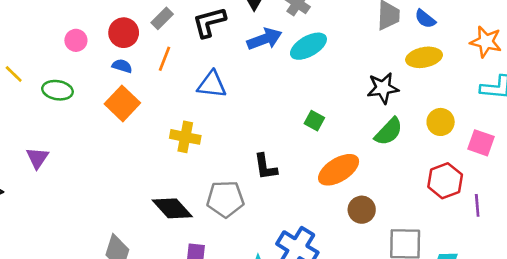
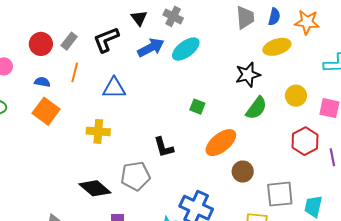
blue semicircle: (425, 19) -> (274, 17), turned -108
red circle: (124, 33) -> (41, 44), moved
orange star: (486, 42) -> (307, 22), moved

